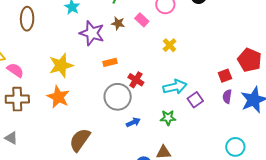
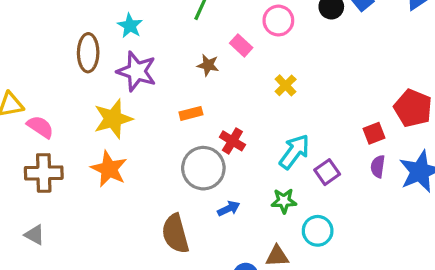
brown ellipse: (27, 19) -> (88, 53), moved
brown star: (118, 23) -> (208, 65), moved
purple star: (92, 33) -> (137, 71), moved
cyan arrow: (175, 87) -> (294, 152), turned -40
brown semicircle: (80, 140) -> (175, 234), moved, turned -50
cyan circle: (235, 147) -> (318, 231), moved

